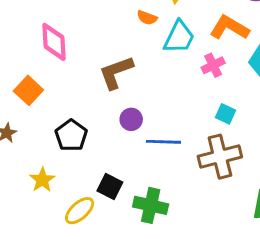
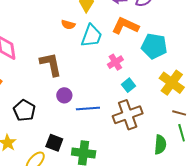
pink cross: (213, 65) -> (115, 62), moved
brown L-shape: (116, 72) -> (51, 64), turned 104
cyan square: (226, 114) -> (129, 85), turned 32

